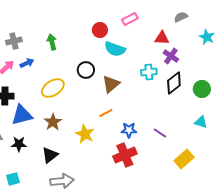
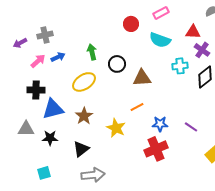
green arrow: (52, 42) -> (92, 52), moved
cyan semicircle: (115, 49) -> (160, 40), moved
brown triangle: (111, 84) -> (142, 78), turned 36

